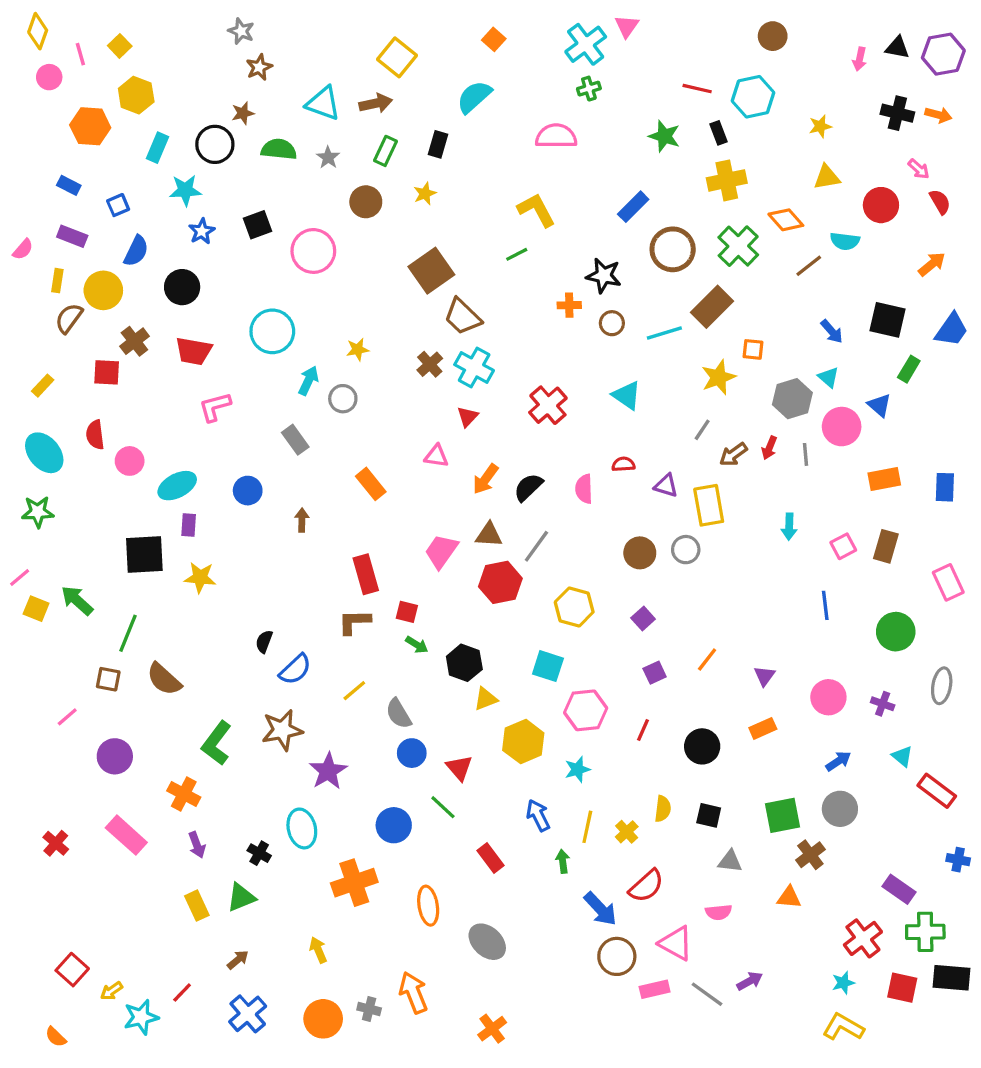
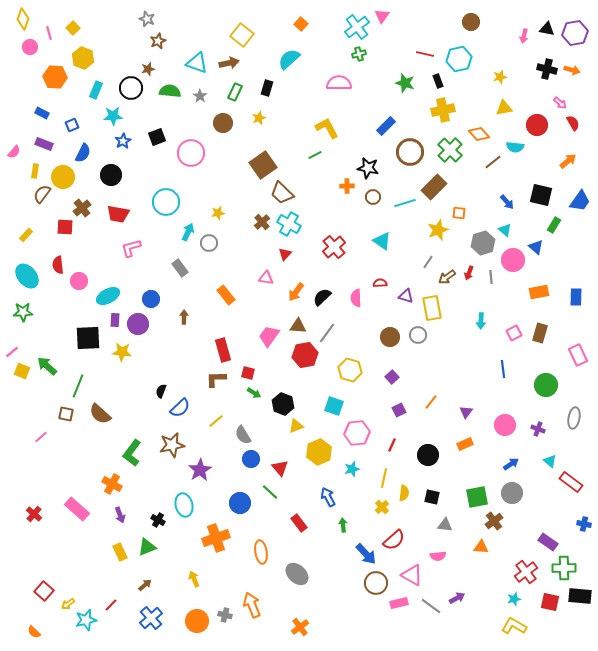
purple circle: (115, 756) -> (138, 324), moved
yellow line: (587, 827) -> (384, 478), moved

